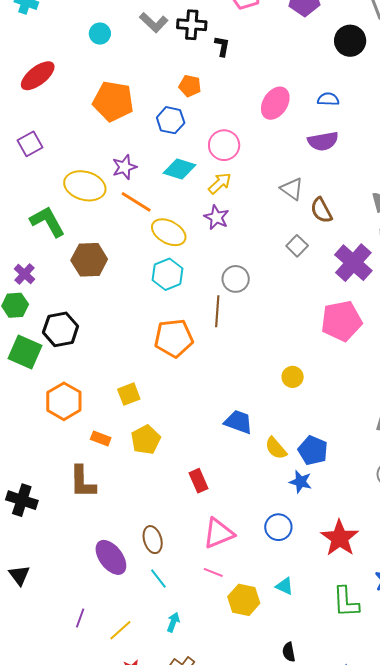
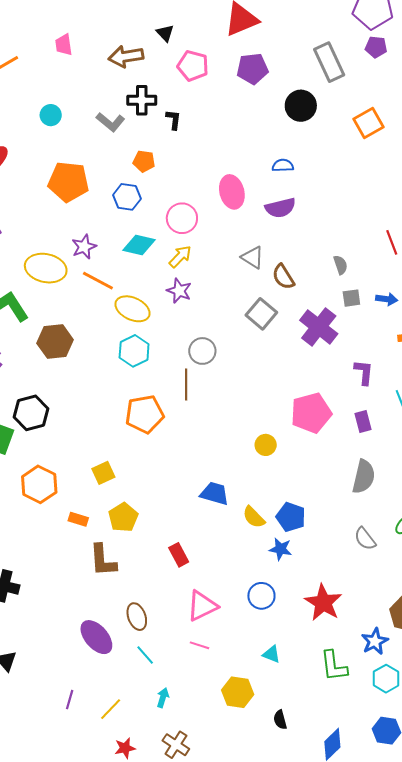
gray L-shape: (154, 22) -> (110, 122), moved
pink ellipse: (275, 103) -> (232, 192), moved, turned -44
gray square: (297, 246) -> (261, 314), size x1.4
pink pentagon: (341, 321) -> (311, 413), moved
brown L-shape: (82, 482) -> (103, 560), moved
yellow hexagon: (244, 600) -> (238, 692), moved

